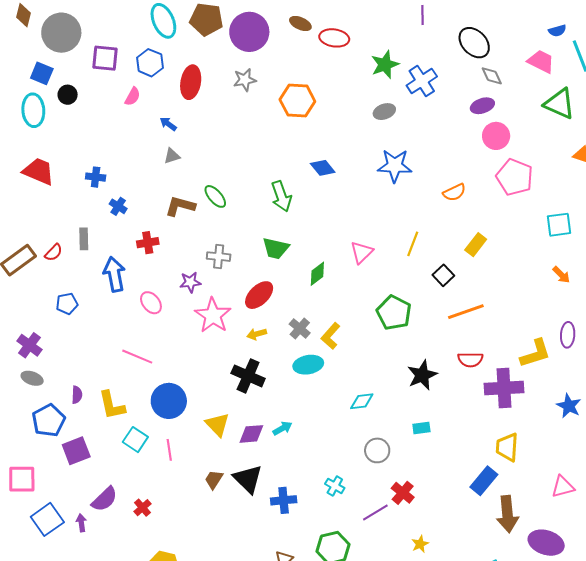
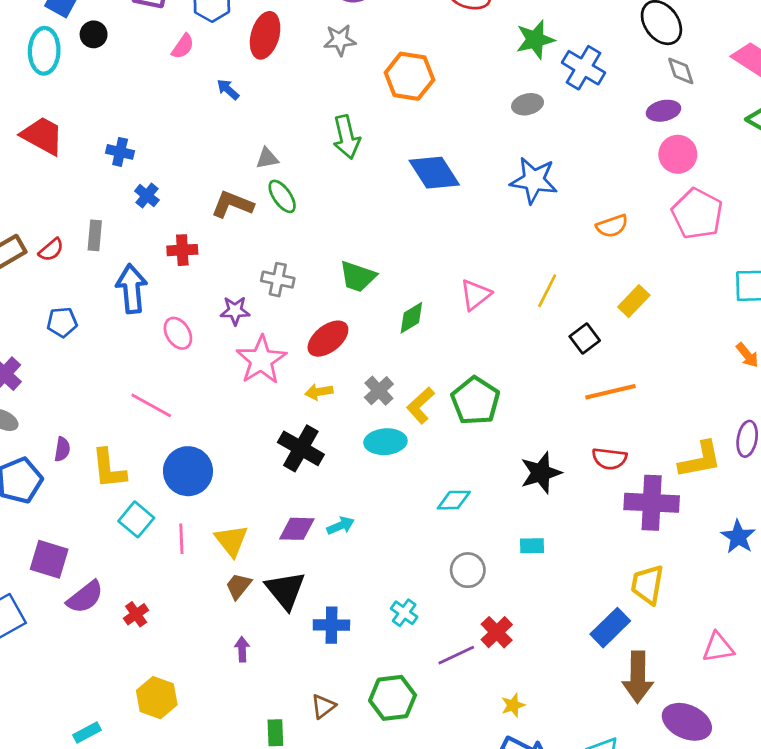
blue cross: (422, 81) -> (584, 68), turned -32
gray triangle: (172, 156) -> (267, 158), moved
blue diamond: (323, 168) -> (434, 173), size x1.5
green arrow: (281, 196) -> (346, 137), moved
green pentagon: (394, 313) -> (475, 401), moved
yellow triangle: (218, 425) -> (231, 541), moved
purple square: (76, 451) -> (49, 559), moved, turned 32
purple arrow: (81, 523) -> (242, 649), moved

